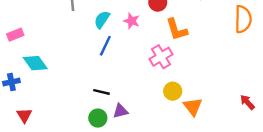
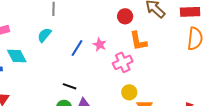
cyan semicircle: (102, 20) -> (44, 35), moved
pink star: (132, 21) -> (100, 45), moved

